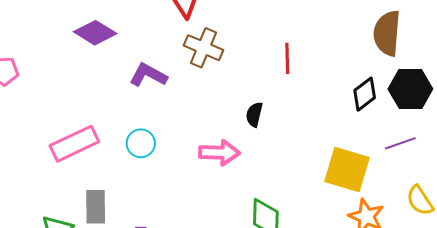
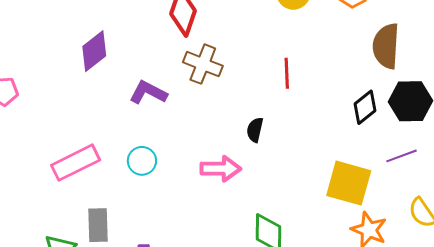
purple diamond: (95, 33) -> (94, 51), turned -69

